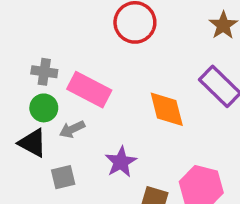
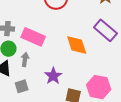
gray arrow: (72, 129) -> (25, 59), turned 128

